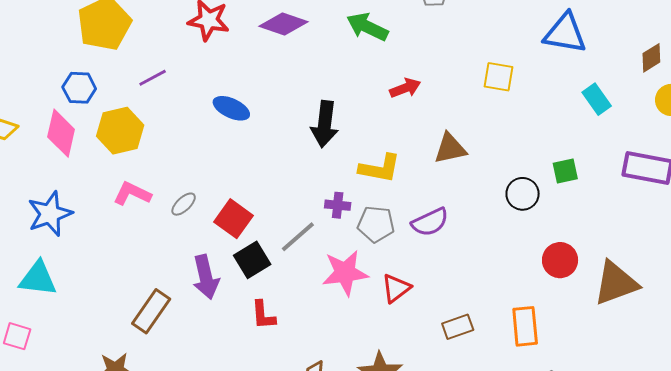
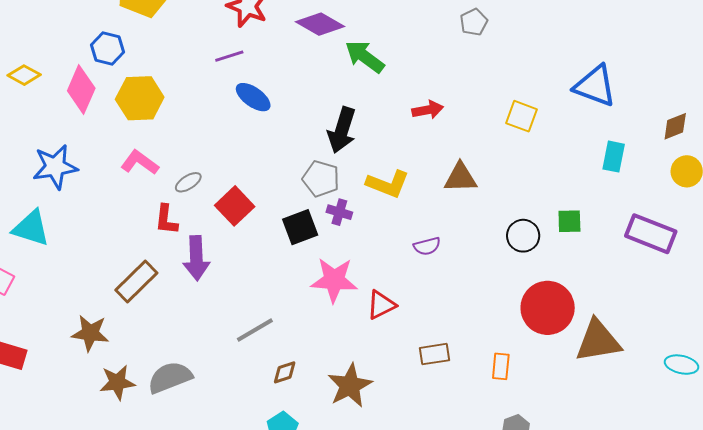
green arrow: (367, 27) -> (365, 57), moved
purple line: (153, 78) -> (229, 56), moved
cyan rectangle: (597, 99) -> (614, 157), turned 36
purple semicircle: (430, 222) -> (427, 246), size x0.7
gray pentagon: (376, 224) -> (321, 179), moved
gray line: (298, 237) -> (255, 330), moved
black square: (252, 260) -> (300, 227), moved
red circle: (560, 260) -> (548, 308), size x1.5
red L-shape: (263, 315) -> (166, 220), moved
orange rectangle: (525, 326) -> (501, 366), size x0.7

